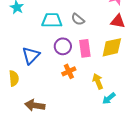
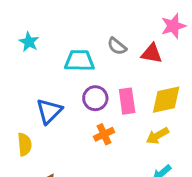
gray semicircle: (78, 19) -> (117, 46), moved
red triangle: (118, 21) -> (152, 53), moved
yellow arrow: (98, 81) -> (157, 136), moved, turned -98

